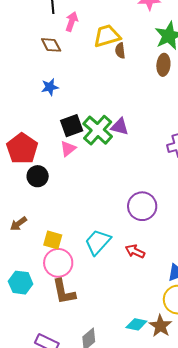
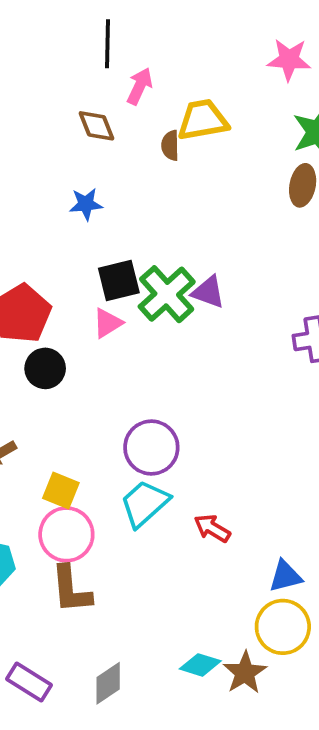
brown semicircle: (120, 51) -> (170, 145), moved
purple circle: (142, 206) -> (151, 447), moved

